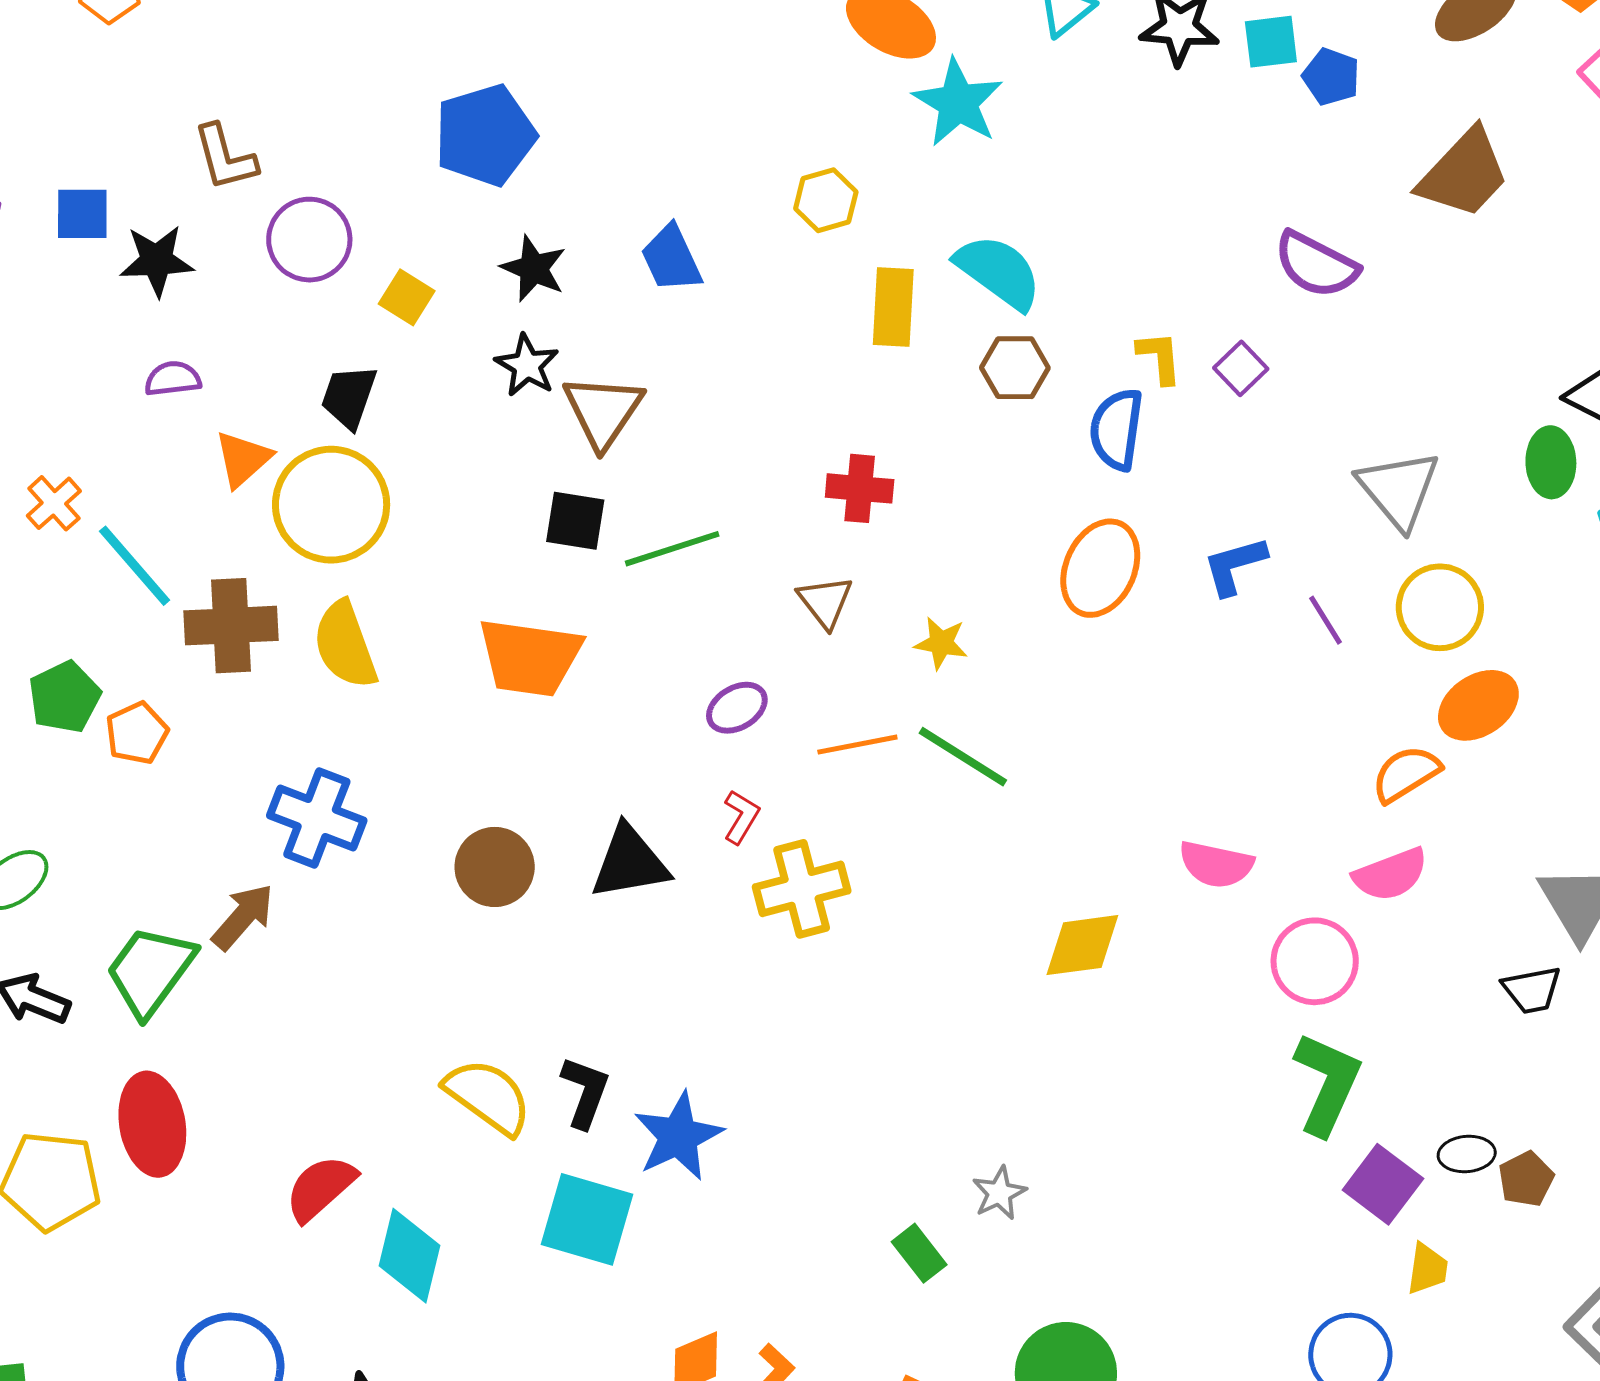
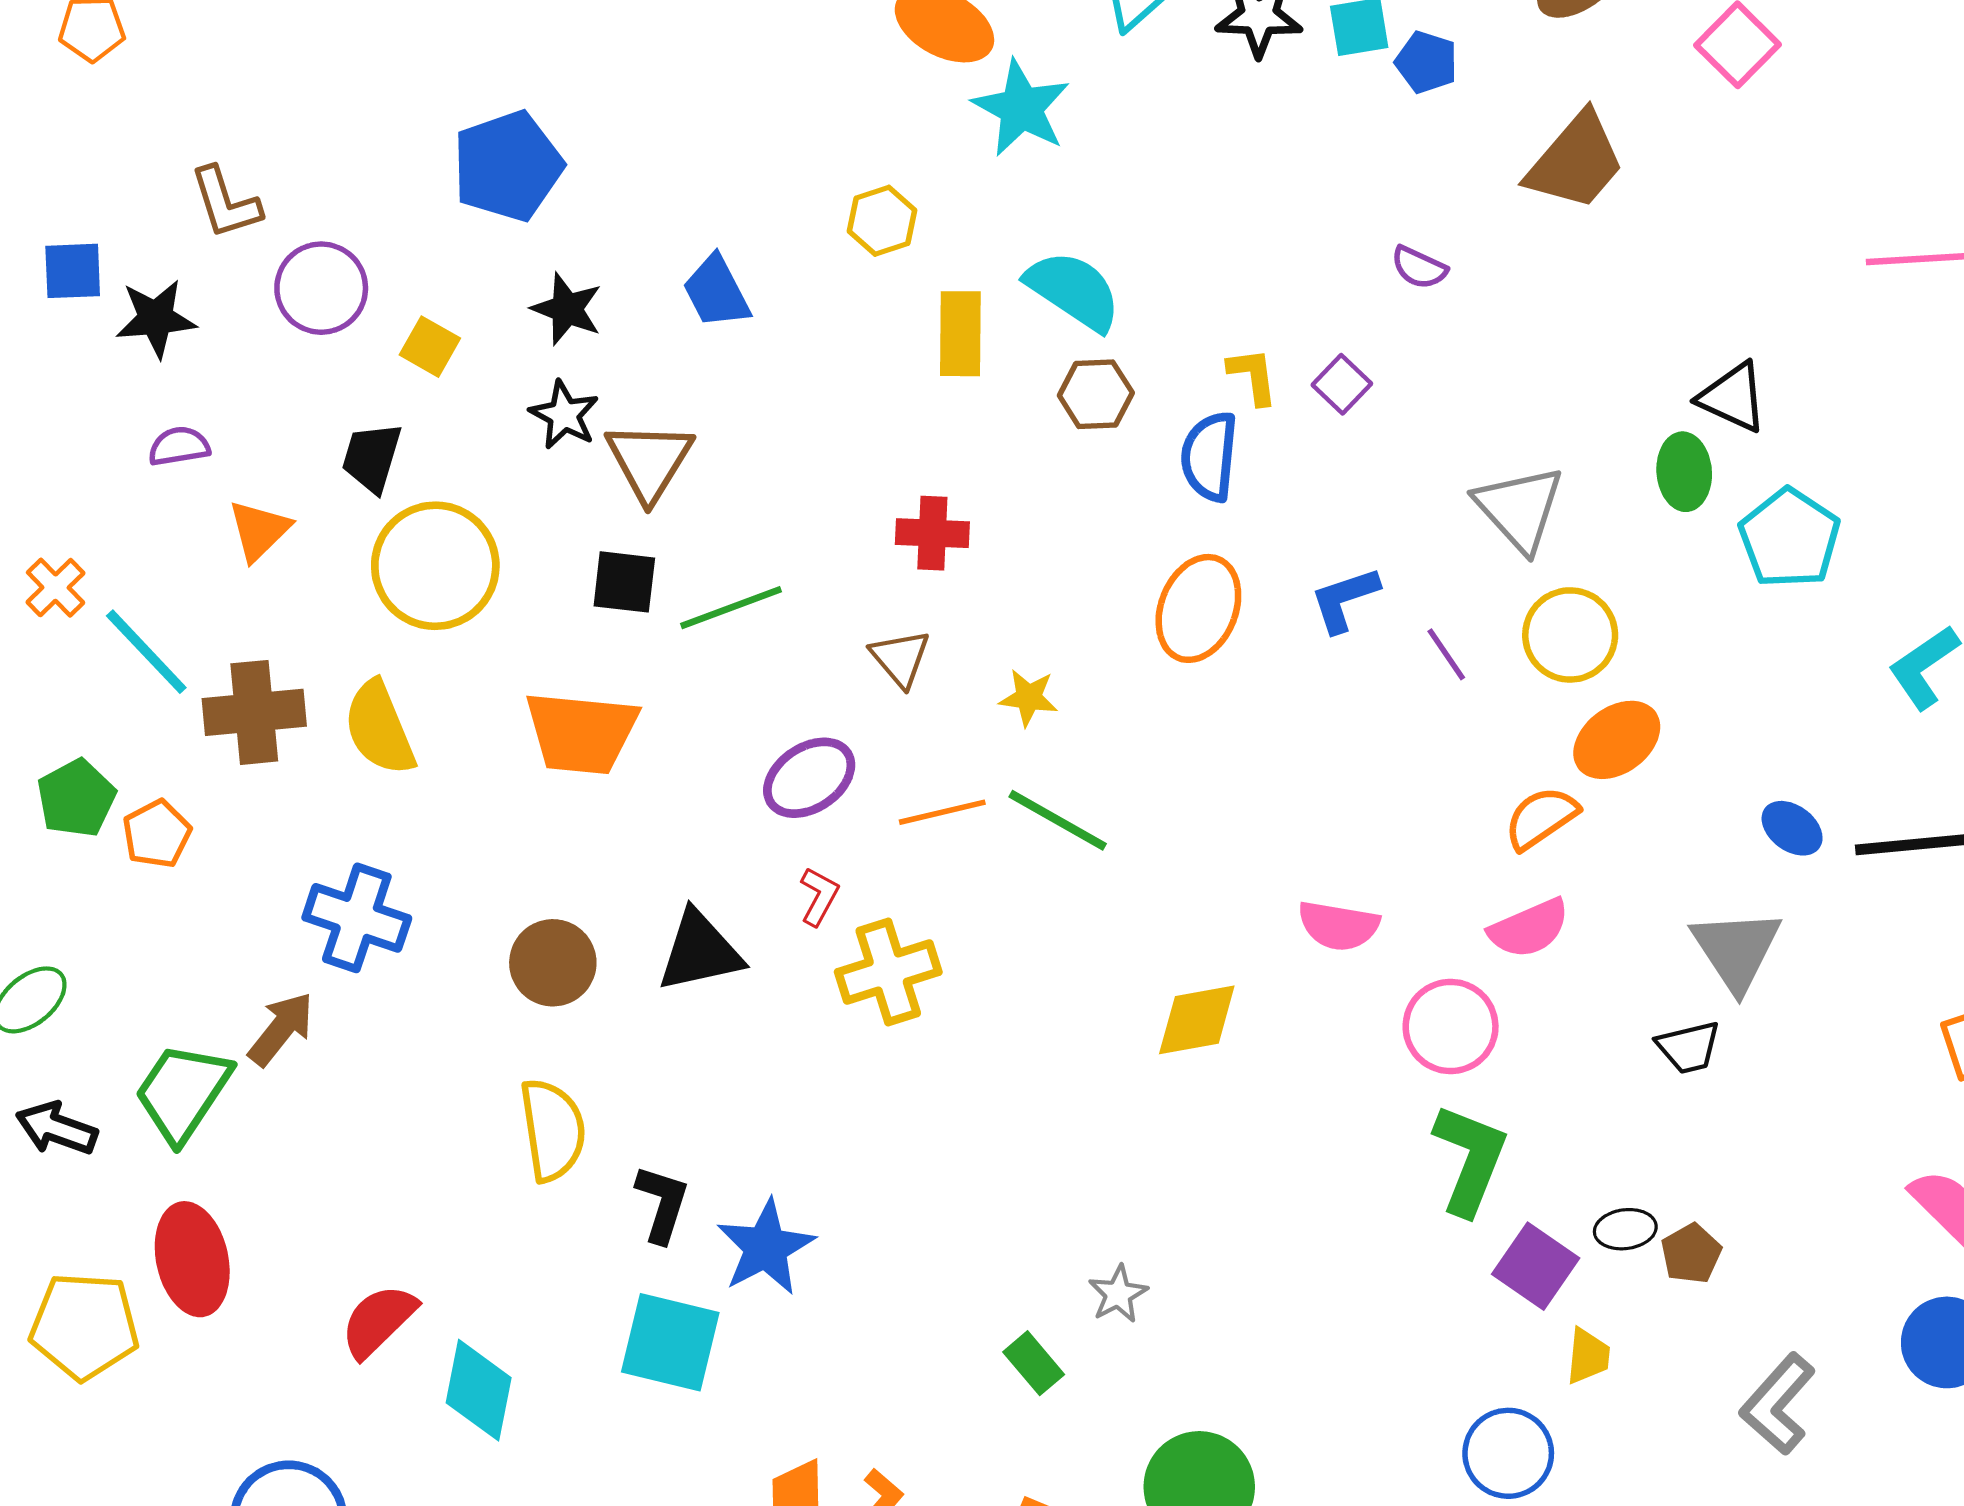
purple semicircle: (1316, 265) -> (1419, 268), size x0.6
yellow circle: (331, 505) -> (435, 566), moved
purple ellipse: (737, 708) -> (809, 778), size x1.4
yellow semicircle: (488, 1096) -> (553, 1130), moved, turned 48

